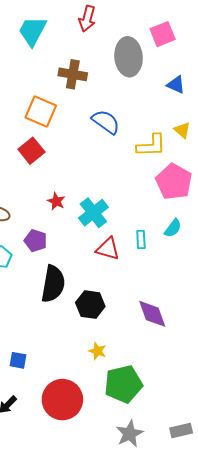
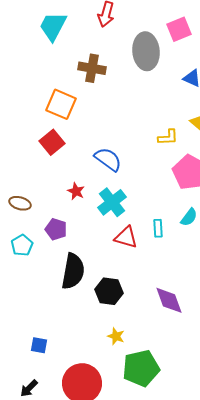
blue semicircle: (106, 122) -> (108, 159), moved
yellow L-shape: (151, 146) -> (168, 137), size x0.7

